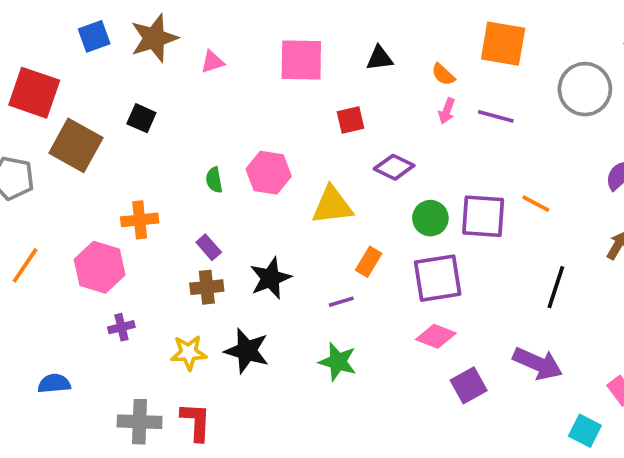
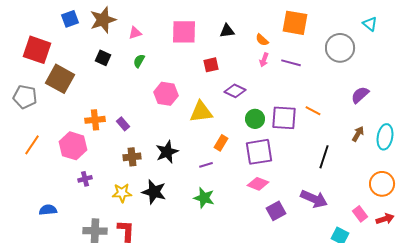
black square: (141, 118) -> (103, 58), moved
green semicircle: (214, 180) -> (139, 61), moved, turned 40
purple rectangle: (209, 247) -> (123, 124), moved

